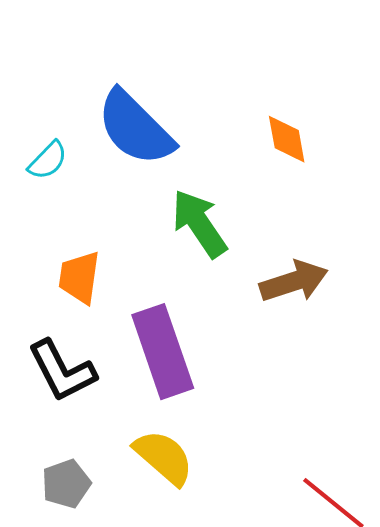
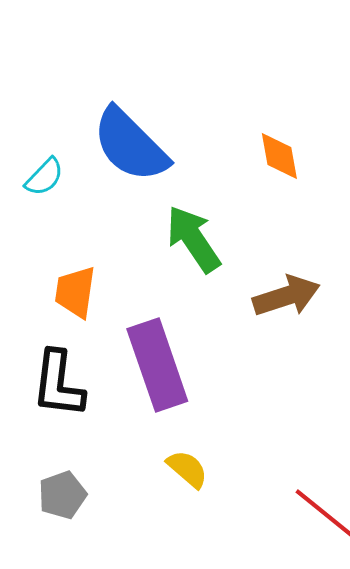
black L-shape: (62, 371) -> (58, 384), turned 34
yellow semicircle: (164, 457) -> (187, 469), moved, size x0.7

